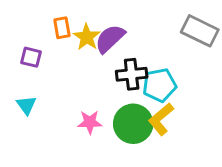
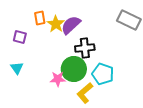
cyan pentagon: (159, 85) -> (103, 74), moved, turned 30
yellow L-shape: (161, 119) -> (85, 93), moved
green circle: (133, 124) -> (74, 69), moved

